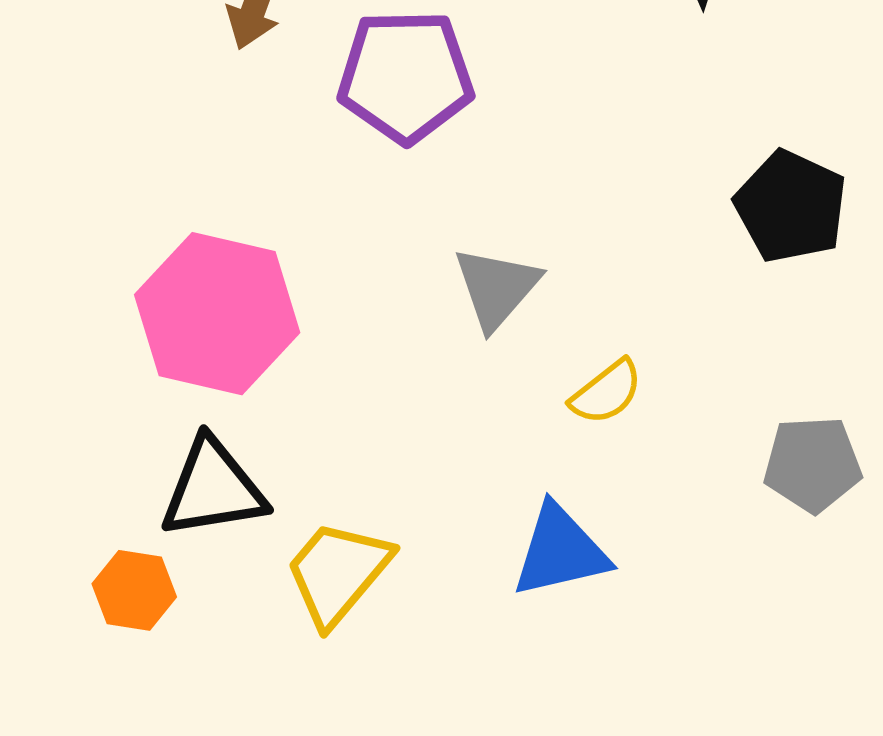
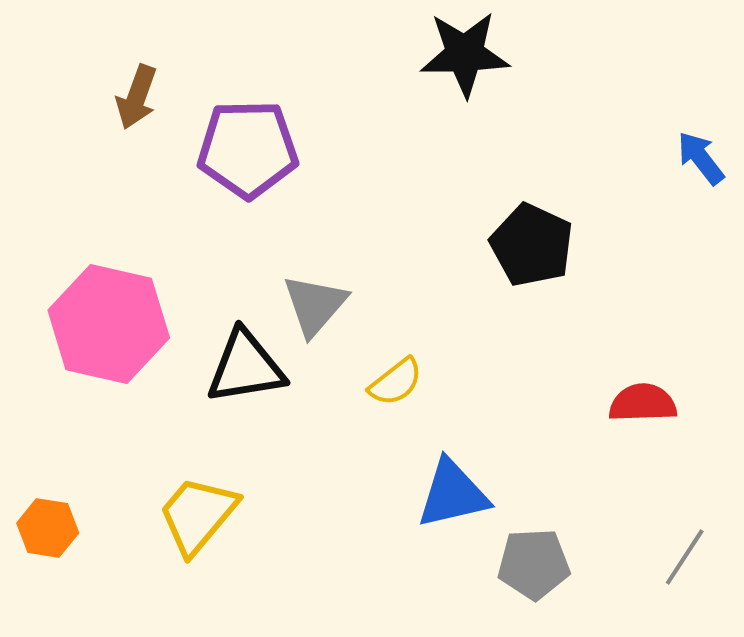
gray pentagon: (813, 464) -> (534, 564), moved
black triangle: (213, 489) -> (246, 367), moved
blue triangle: (560, 551) -> (453, 494), moved

